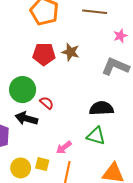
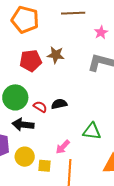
black semicircle: (101, 108) -> (59, 104), moved, size x0.7
yellow circle: (21, 168) -> (25, 157), moved

